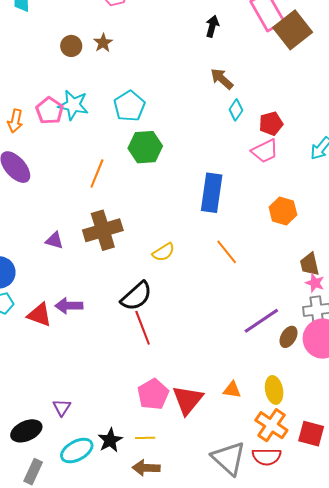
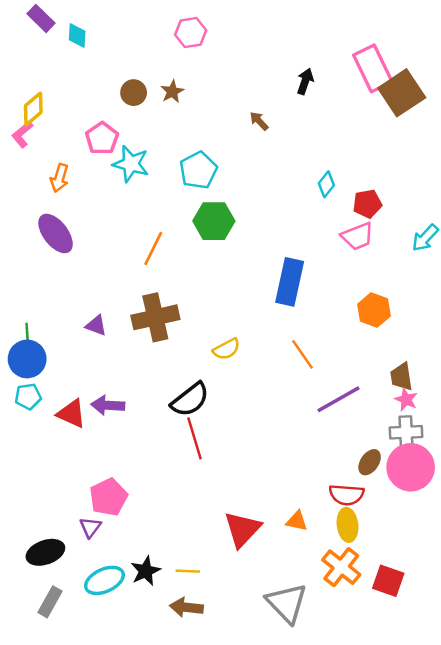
brown arrow: (222, 79) -> (259, 121), moved, size x0.7
pink pentagon: (50, 111) -> (102, 138), moved
purple line: (261, 321) -> (339, 399), moved
pink pentagon: (153, 394) -> (109, 497), moved
red semicircle: (267, 457) -> (346, 495), moved

